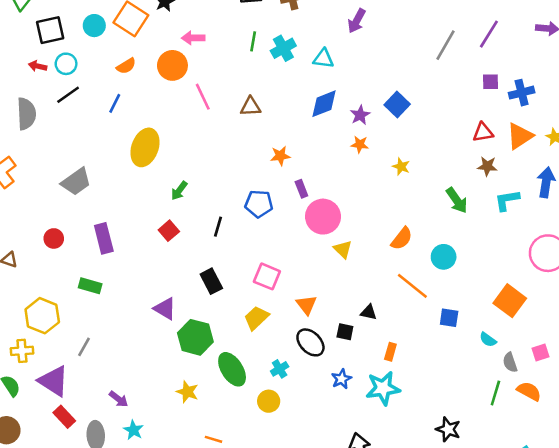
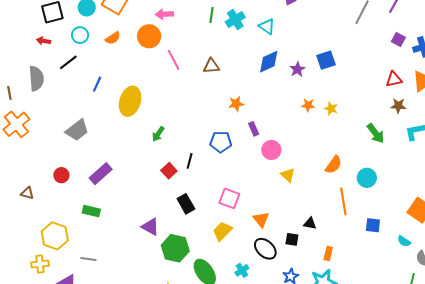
cyan triangle: (323, 59) -> (267, 26), turned 30
cyan circle: (66, 64) -> (80, 35), moved
purple square: (491, 82) -> (398, 39), turned 32
blue line: (115, 103) -> (97, 84), moved
blue square: (397, 105) -> (326, 60), turned 30
orange star: (360, 144) -> (308, 105), moved
pink circle: (323, 217) -> (271, 150), size x0.7
red square: (169, 231) -> (169, 171), moved
purple rectangle: (104, 238) -> (101, 174), turned 65
orange line: (412, 286) -> (343, 201), turned 44
gray line: (84, 347) -> (88, 259), turned 70

